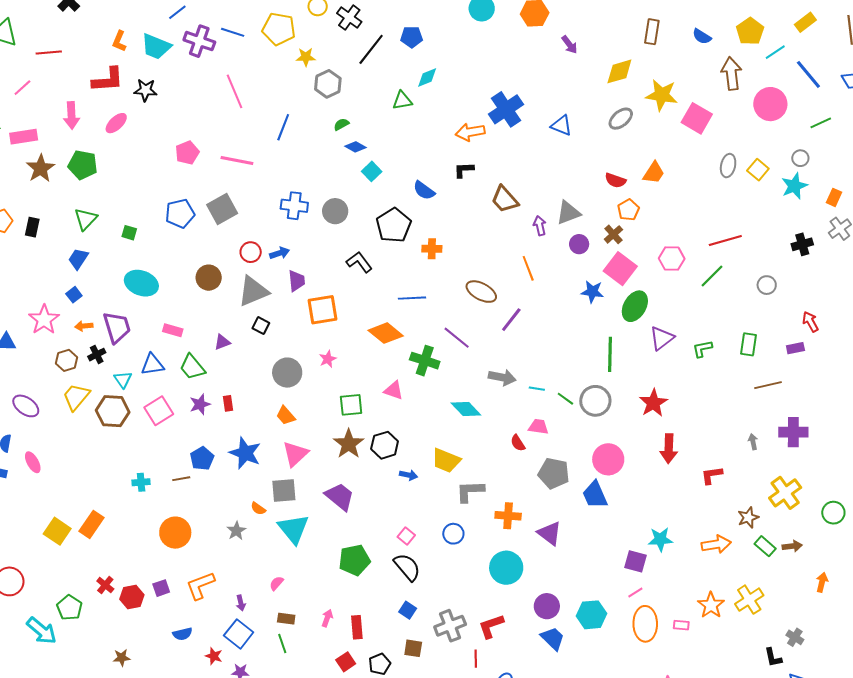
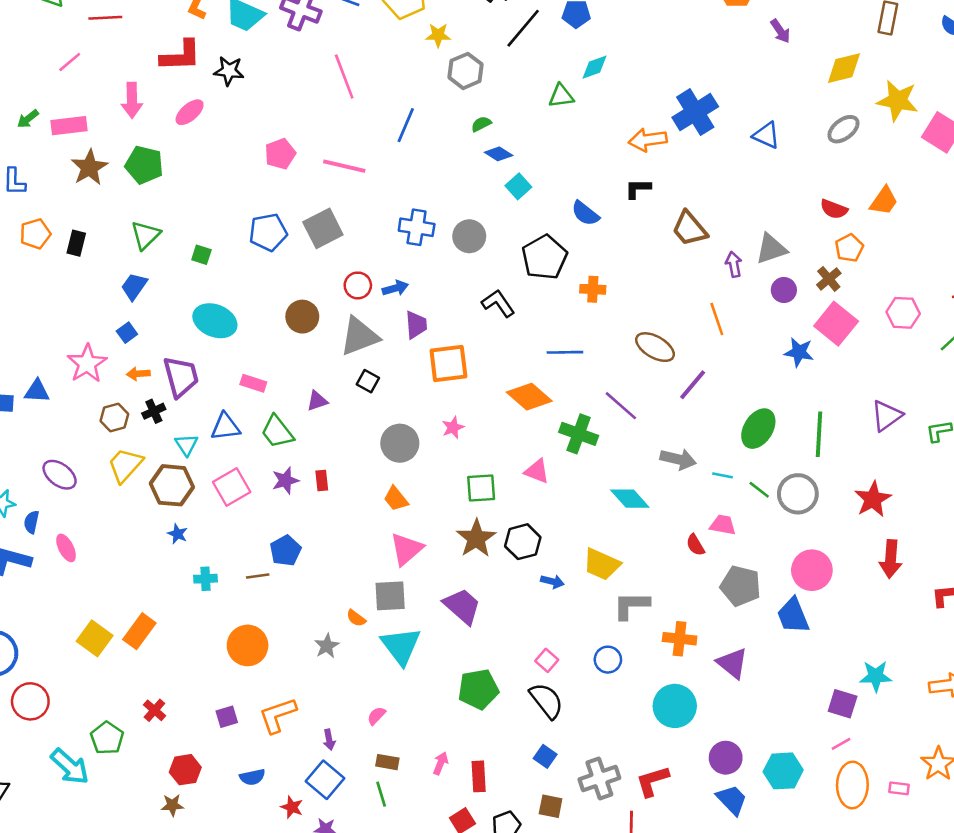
green ellipse: (635, 306) -> (758, 429), moved
blue star: (245, 453) -> (178, 534), moved, size x0.5
red hexagon: (132, 597) -> (185, 770), moved

